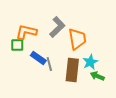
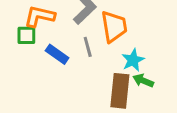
gray line: (49, 64) -> (88, 47), moved
brown rectangle: (72, 70) -> (120, 91), moved

